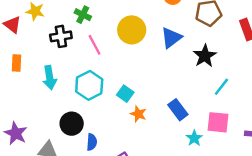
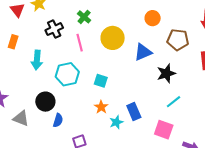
green cross: (83, 15) -> (84, 17), moved
black cross: (61, 36) -> (54, 29), turned -30
cyan square: (125, 94) -> (101, 81), moved, turned -32
cyan star: (194, 138) -> (116, 122), moved

